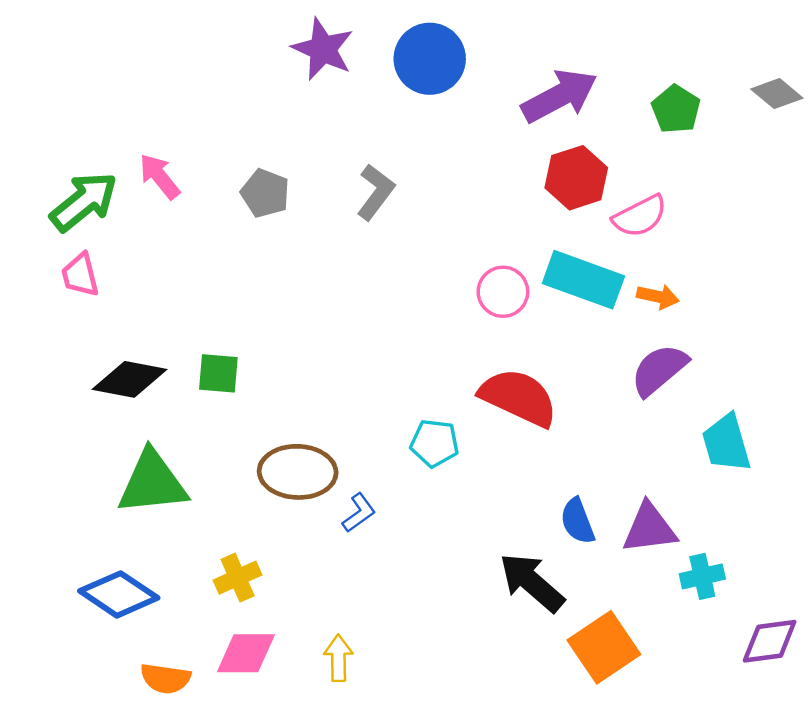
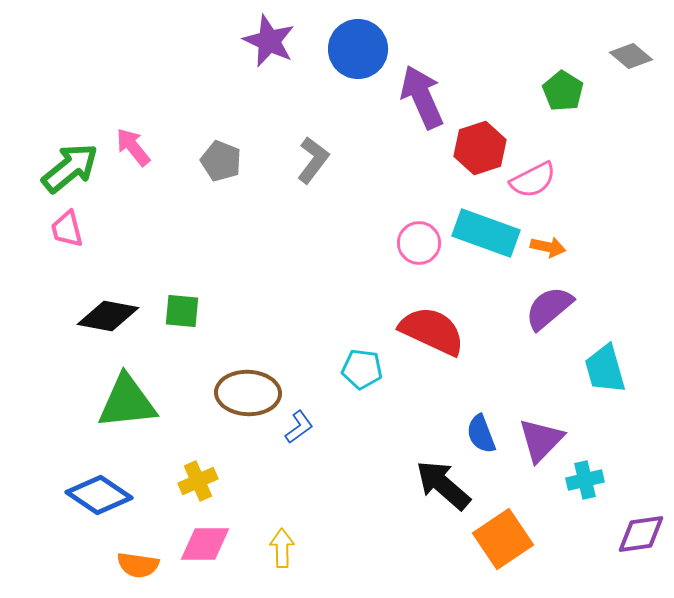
gray diamond: (777, 94) -> (631, 56), moved
purple arrow: (559, 96) -> (422, 97), moved, turned -86
purple triangle: (650, 528) -> (541, 440), turned -39

